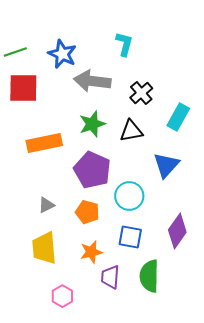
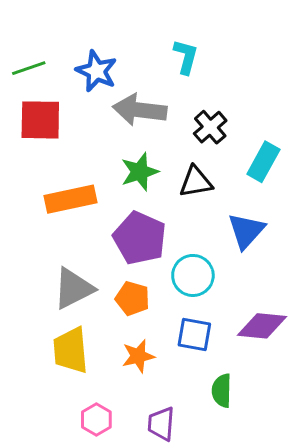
gray triangle: (46, 205) -> (73, 288), size x1.8
purple diamond: (177, 231) -> (262, 326), turned 60
green semicircle: (149, 276) -> (222, 391), size x0.7
purple trapezoid: (110, 277) -> (161, 424), moved

